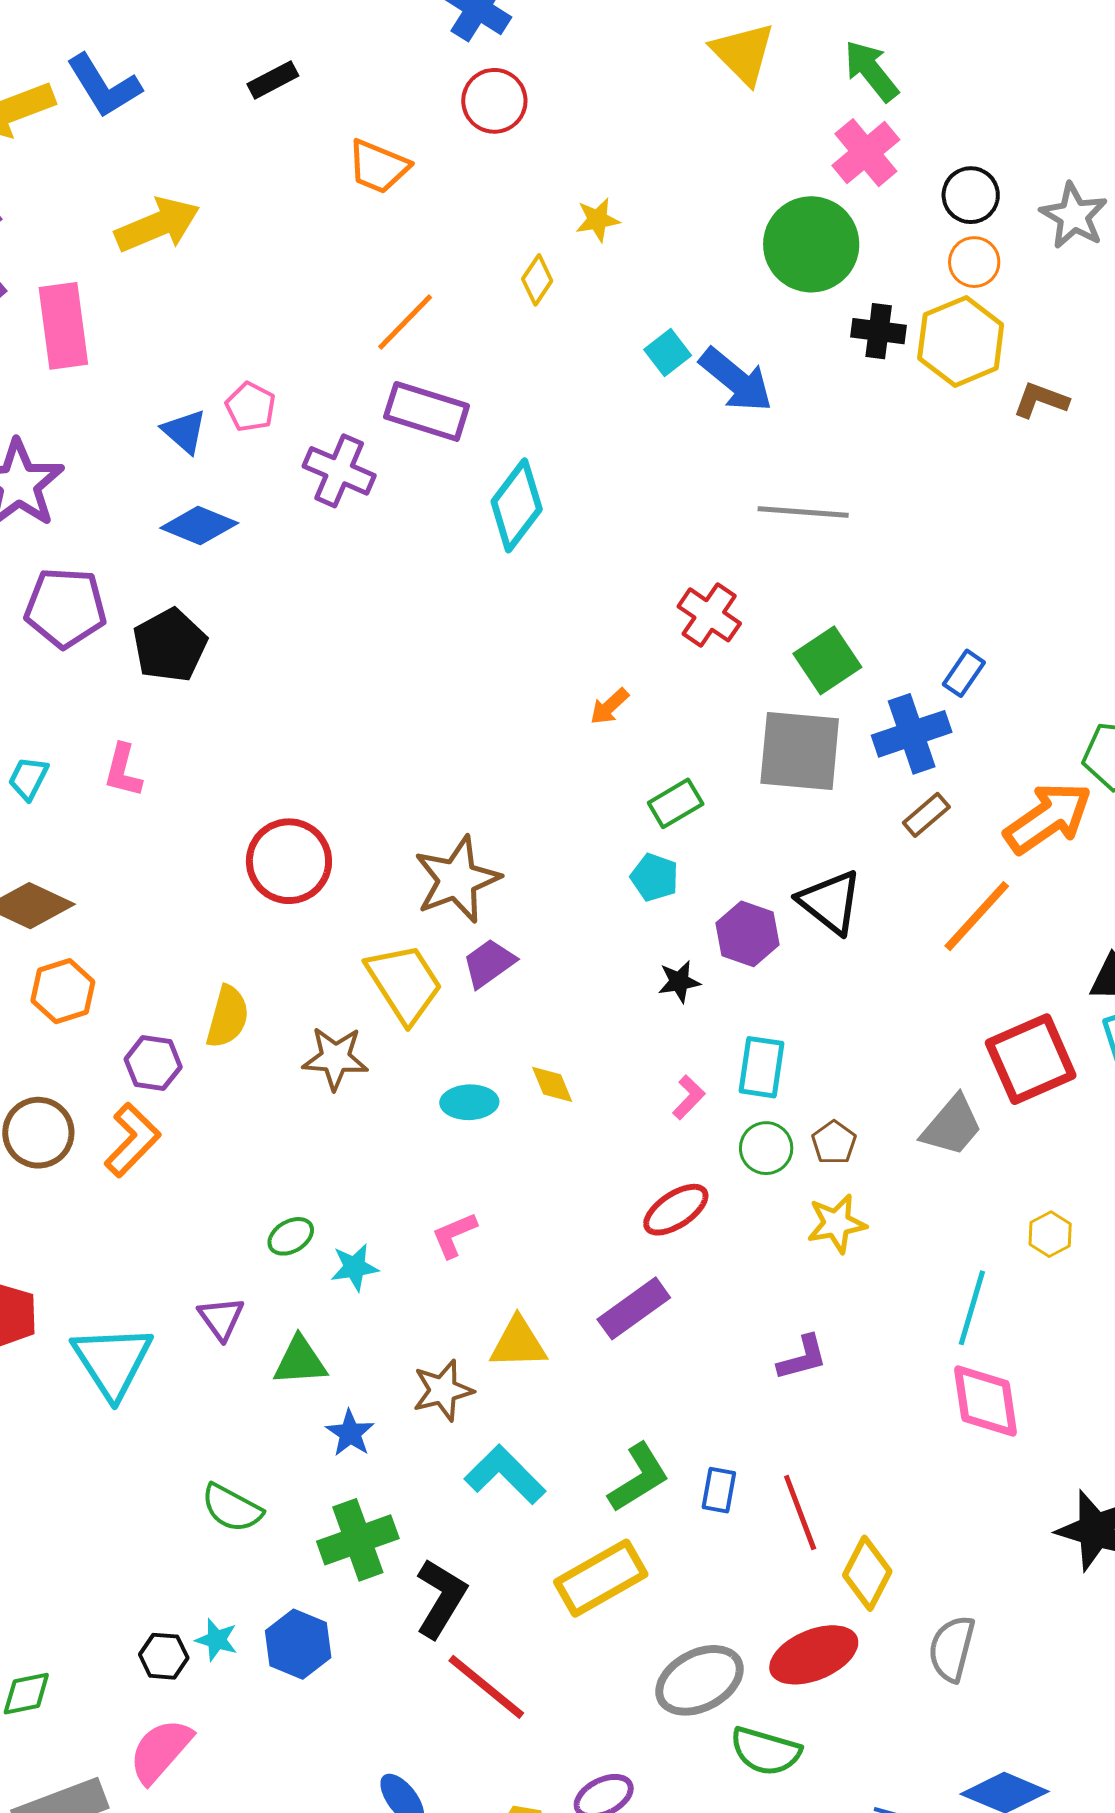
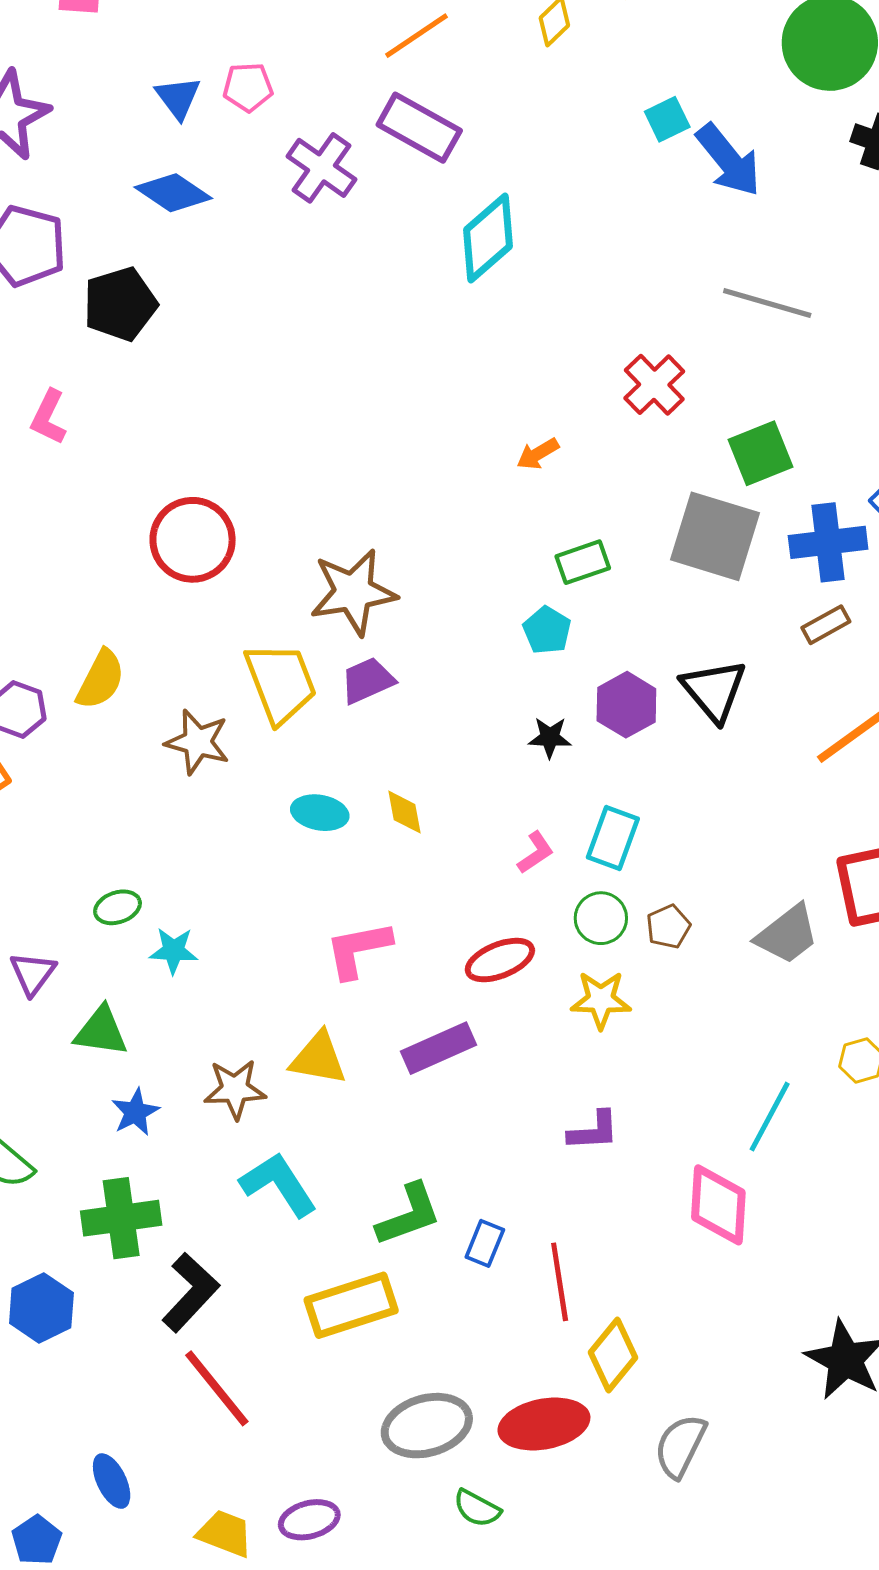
pink pentagon: (251, 407) -> (248, 87), turned 30
yellow star: (837, 1224) -> (601, 1000), moved
pink L-shape: (454, 1235) -> (358, 949), moved, size x1.4
pink diamond: (986, 1401) -> (718, 1205), moved
green semicircle: (766, 1751) -> (477, 1508), size x0.7

